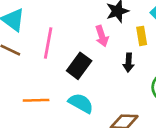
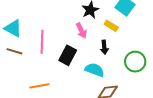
yellow rectangle: (142, 36) -> (111, 26), turned -40
cyan semicircle: (81, 103) -> (95, 70), moved

